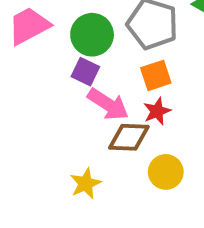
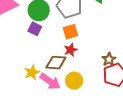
pink arrow: (108, 104) -> (50, 81), moved
yellow star: (85, 183) -> (32, 72), moved

